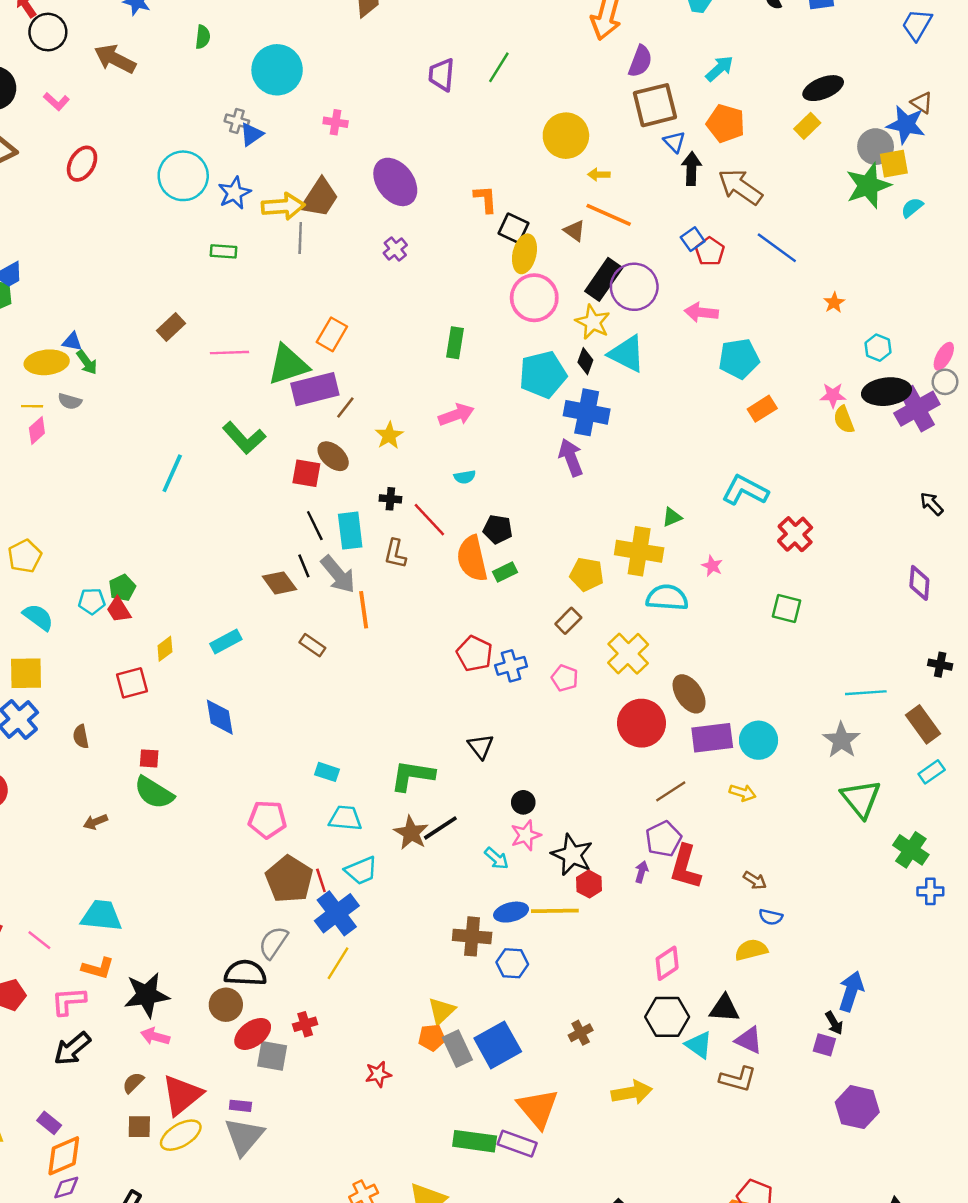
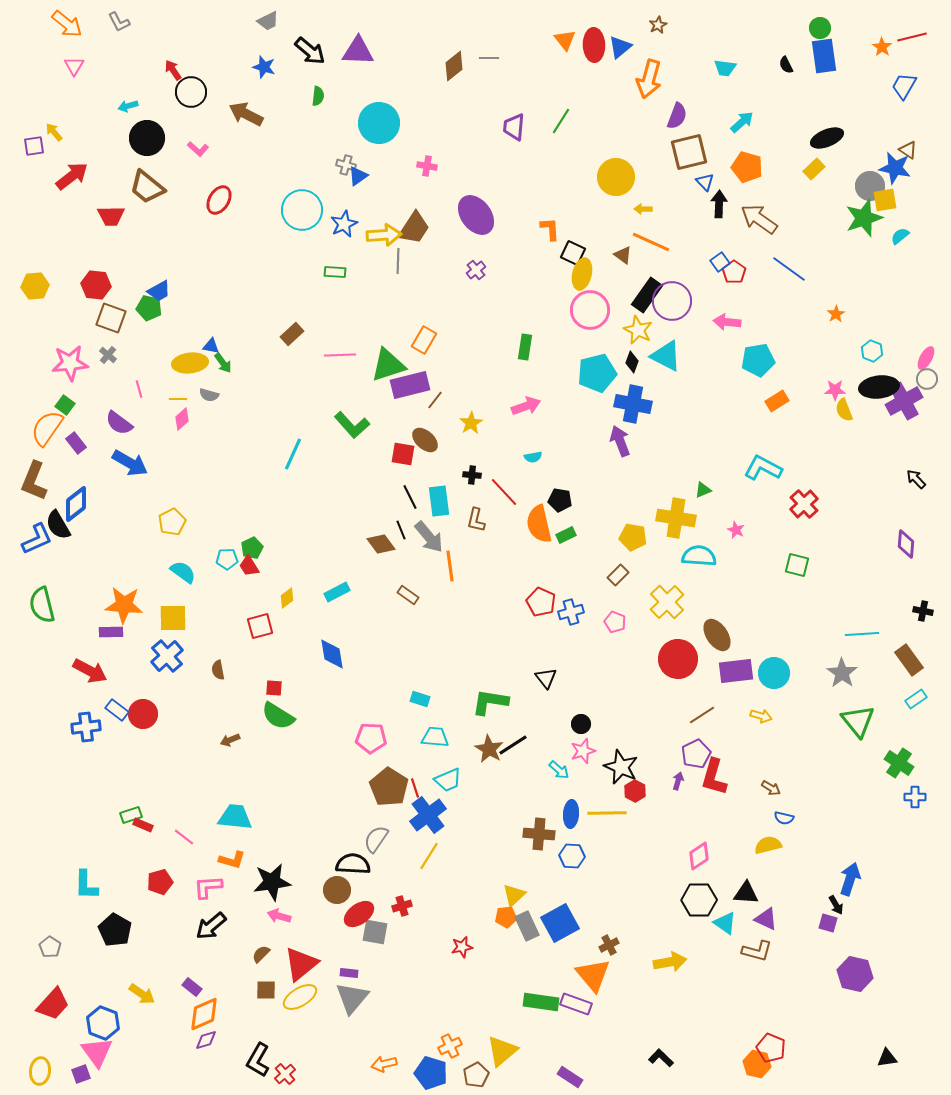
blue ellipse: (511, 912) -> (571, 814), turned -72
brown cross: (581, 1033) -> (609, 945), moved

